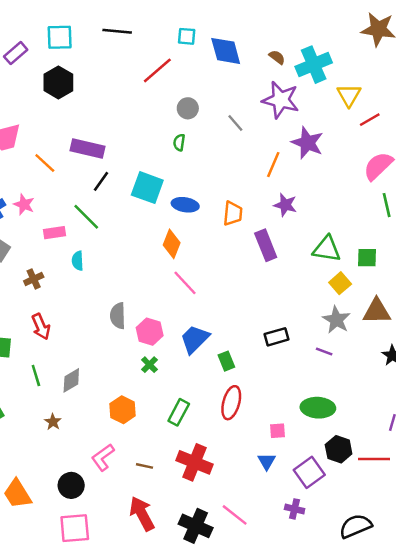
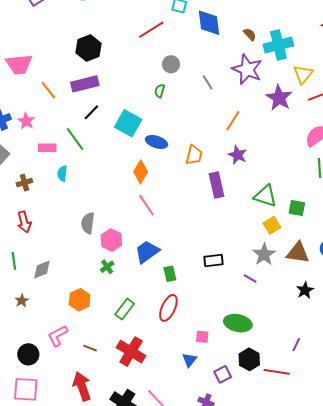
black hexagon: (58, 82) -> (89, 48), moved
purple star: (307, 143) -> (279, 98), moved
purple rectangle: (88, 148) -> (85, 84), turned -36
purple square: (309, 472) -> (223, 374), size x0.7

